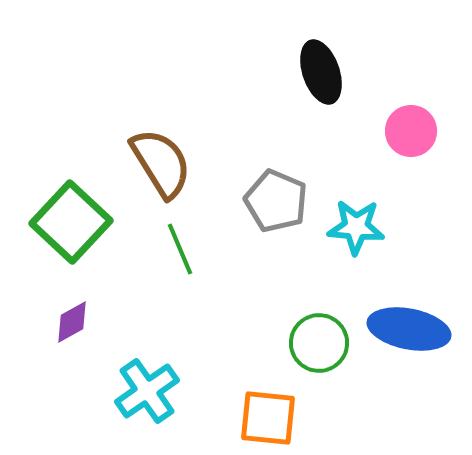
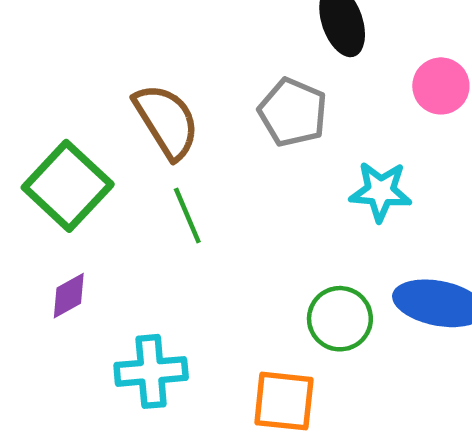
gray pentagon: (276, 201) -> (293, 112), moved
cyan cross: (147, 391) -> (151, 371), turned 30

